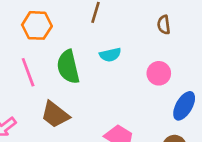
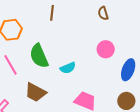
cyan semicircle: (110, 55) -> (68, 68), moved

